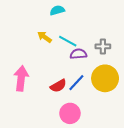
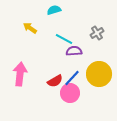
yellow arrow: (44, 37) -> (30, 28), moved
gray cross: (103, 46) -> (97, 33), moved, turned -32
pink circle: (70, 113) -> (70, 93), moved

